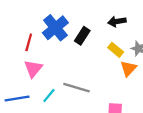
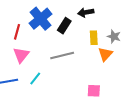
black arrow: (117, 21) -> (86, 12), moved
yellow rectangle: (116, 50) -> (94, 38), turned 48
gray line: (76, 88) -> (62, 56), moved, turned -30

